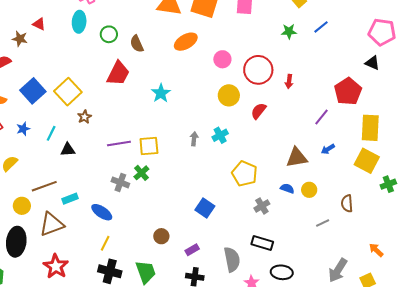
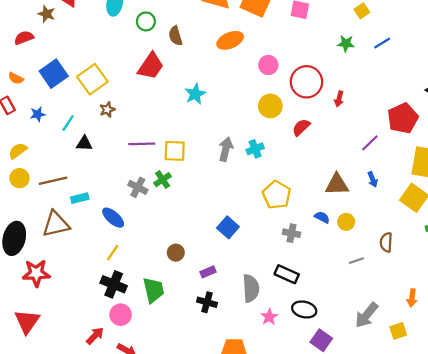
gray arrow: (194, 139) -> (226, 149), size x1.5
blue arrow: (328, 149) -> (373, 179), turned -88
yellow circle: (22, 206) -> (19, 178), moved
gray cross: (262, 206) -> (291, 233), turned 35
orange arrow: (376, 250) -> (412, 298), turned -133
red star: (56, 266) -> (36, 273), moved, turned 30

